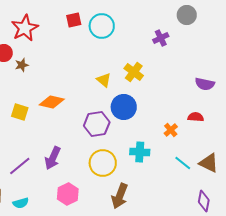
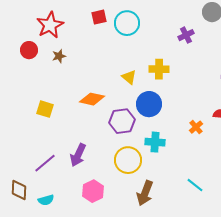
brown star: (22, 65) -> (59, 56), moved
yellow cross: (134, 72) -> (159, 69), turned -36
orange diamond: (52, 102) -> (92, 99), moved
cyan cross: (140, 152) -> (155, 142), moved
cyan line: (183, 163) -> (195, 185), moved

